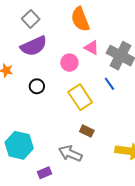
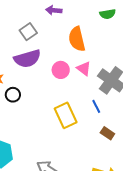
pink circle: (69, 63) -> (61, 70), moved
black circle: (37, 86) -> (13, 95), moved
brown rectangle: (87, 131) -> (107, 133), moved

